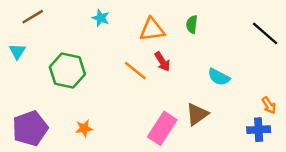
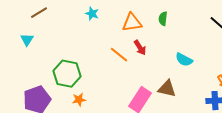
green hexagon: (67, 71) -> (67, 74), moved
brown triangle: (197, 114) -> (167, 89), turned 48

